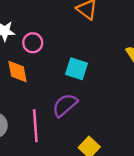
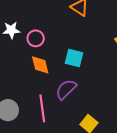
orange diamond: (17, 71) -> (40, 65), moved

